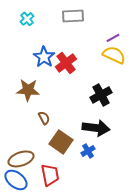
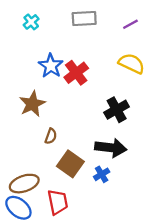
purple line: (113, 38) -> (130, 24), moved
brown star: (28, 90) -> (32, 104), turned -30
brown semicircle: (44, 118) -> (51, 136), turned 48

